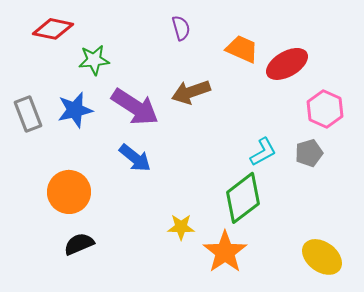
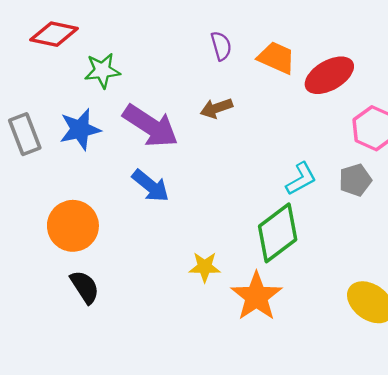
purple semicircle: (181, 28) -> (221, 46), moved
brown arrow: (191, 92) -> (216, 108), size x0.7
black semicircle: (79, 244) -> (85, 287), turned 80

